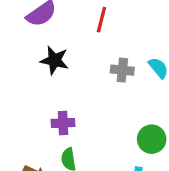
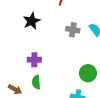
black star: (54, 60) -> (32, 21), turned 30

